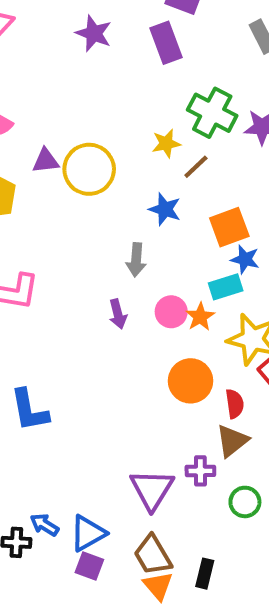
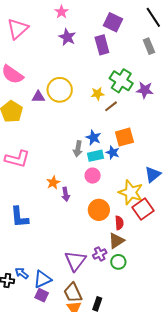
yellow circle: (89, 169) -> (60, 90), moved
blue star: (165, 209) -> (93, 138), moved
blue star: (245, 259) -> (113, 152), moved
cyan rectangle: (226, 287) -> (96, 156), moved
purple arrow: (118, 314) -> (66, 194), moved
orange star: (200, 317) -> (53, 183), moved
purple cross: (200, 471) -> (100, 254), turned -32
green circle: (245, 502) -> (118, 262), moved

